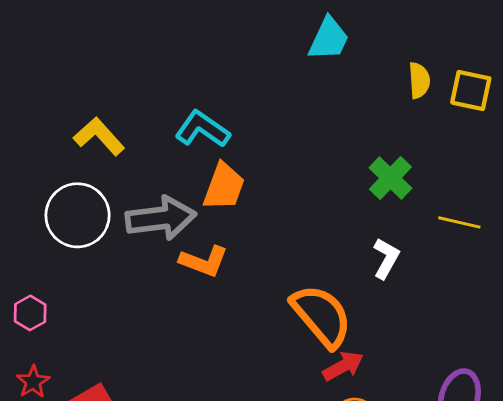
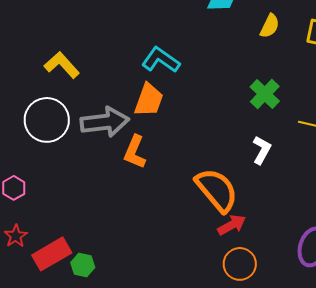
yellow semicircle: (419, 80) -> (270, 26), moved, turned 30
cyan L-shape: (202, 129) -> (161, 60), moved
orange L-shape: (204, 261) -> (135, 152), turned 92

